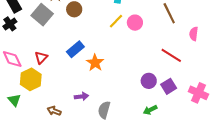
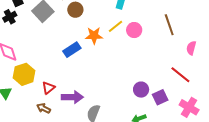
red line: (171, 55) -> (180, 75), moved
red triangle: (41, 58) -> (48, 88), moved
orange star: (95, 63) -> (94, 36), moved, turned 30
purple arrow: (81, 96) -> (72, 97), size x1.5

